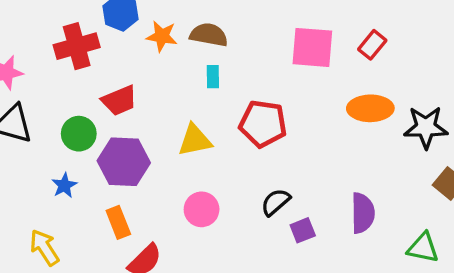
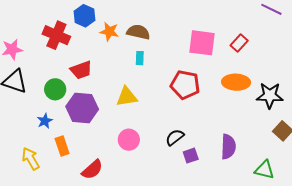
red cross: (77, 46) -> (56, 35), turned 36
red pentagon: (263, 124) -> (185, 85), moved
orange rectangle: (118, 222) -> (62, 146), moved

